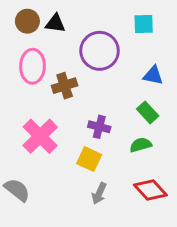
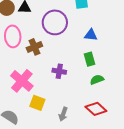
green rectangle: (148, 112) -> (89, 59), turned 32
green semicircle: (141, 145) -> (97, 80), moved
yellow square: (89, 159) -> (37, 103), moved

